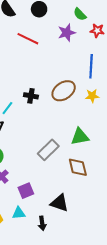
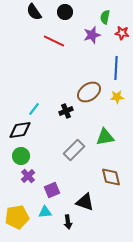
green semicircle: (80, 14) -> (105, 17), turned 56
black cross: (31, 96) -> (66, 111), moved, turned -32
brown diamond: (78, 167) -> (111, 177), moved

